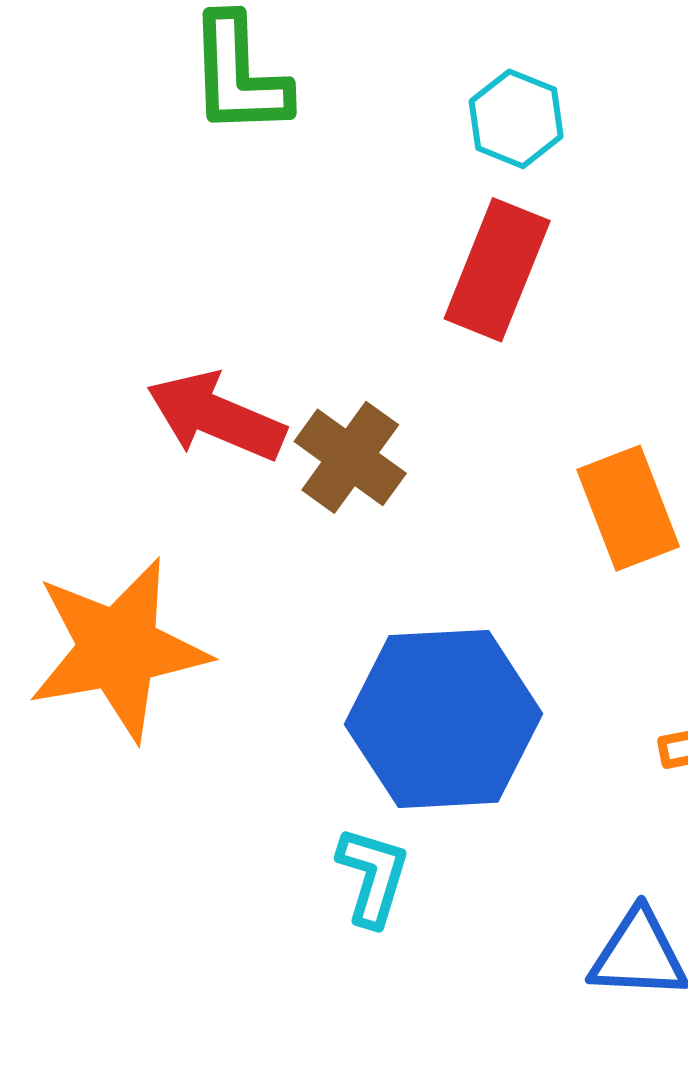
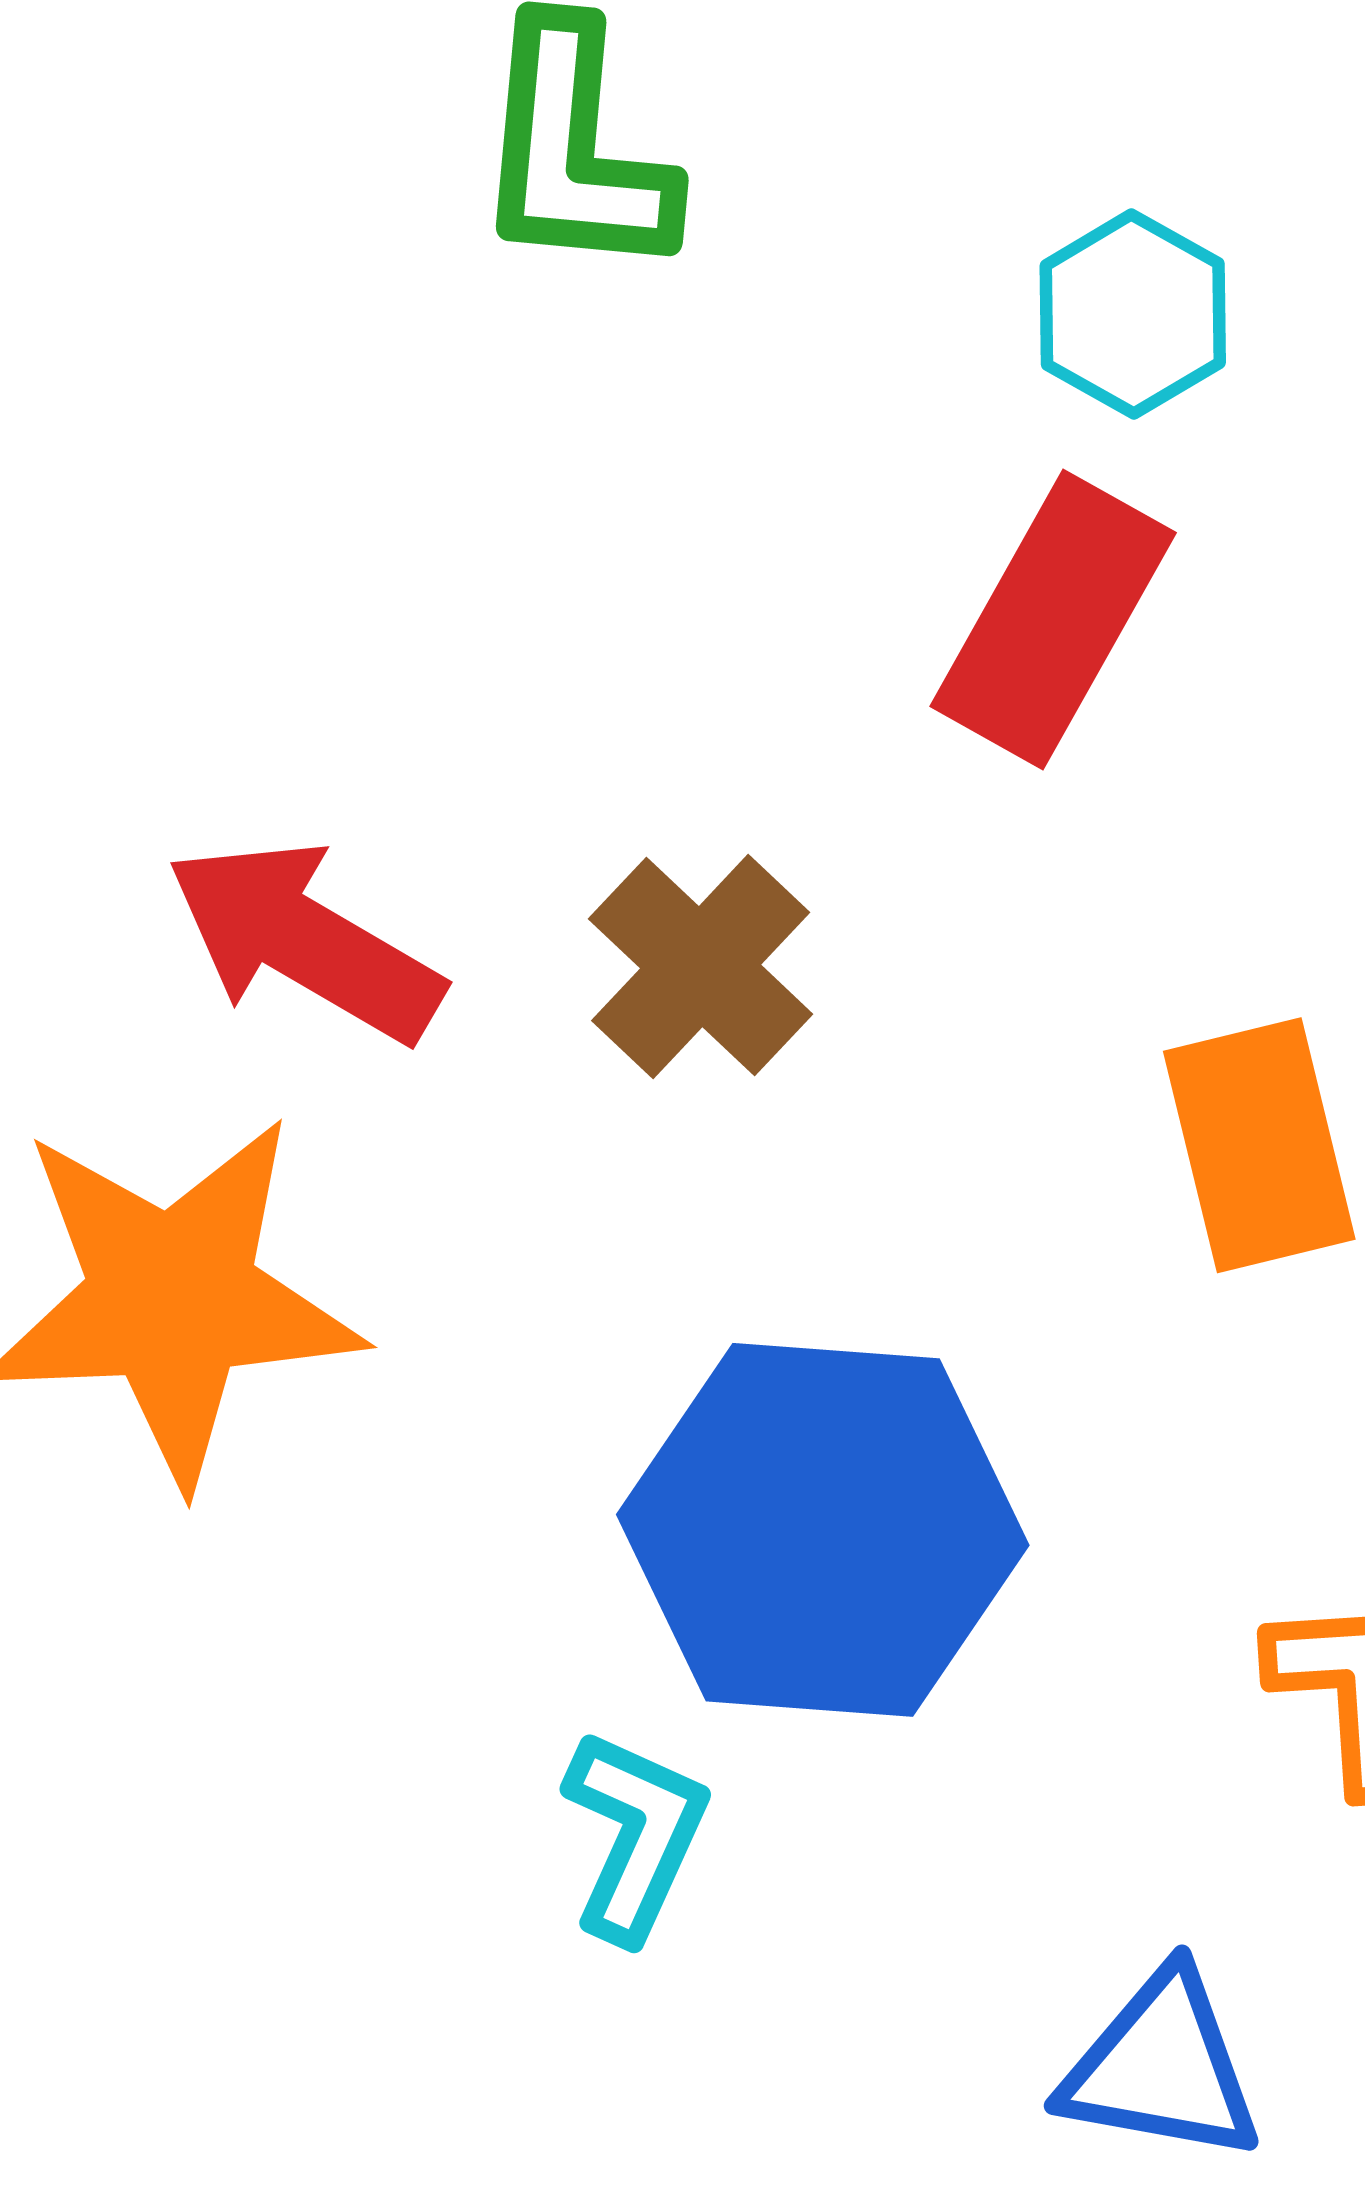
red arrow: (216, 416) -> (305, 941), moved

